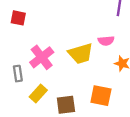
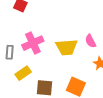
pink semicircle: (106, 41) -> (91, 41), turned 56

